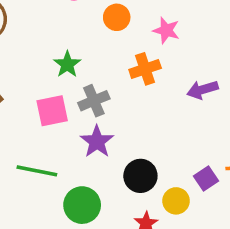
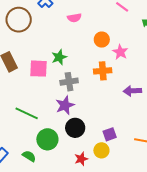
orange circle: (117, 17) -> (102, 40), moved
pink square: (52, 111) -> (38, 69), moved
black circle: (140, 176) -> (75, 128), moved
purple square: (206, 178) -> (110, 134), moved

